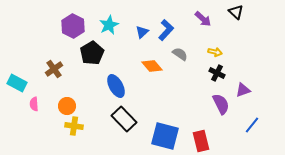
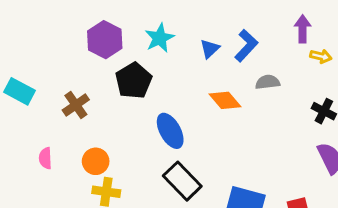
purple arrow: (203, 19) -> (303, 29), turned -132
yellow arrow: (215, 52) -> (321, 56), moved
gray semicircle: (180, 54) -> (268, 82), turned -42
cyan rectangle: (17, 83) -> (20, 91), moved

